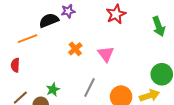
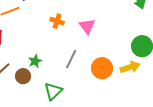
orange cross: (75, 49) -> (57, 21), turned -32

